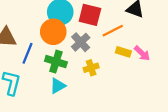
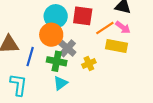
gray cross: (81, 42) -> (67, 48), moved
yellow rectangle: (123, 52) -> (116, 46), size x1.5
pink arrow: (142, 53) -> (123, 27), moved

